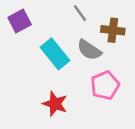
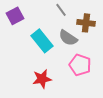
pink pentagon: (105, 85) -> (80, 65), turned -30
red star: (55, 104) -> (42, 79), turned -30

